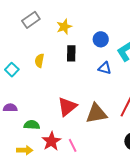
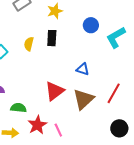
black rectangle: (71, 53) -> (52, 38), moved
blue triangle: (105, 68) -> (83, 69), moved
brown triangle: (96, 114) -> (83, 99), turned -35

